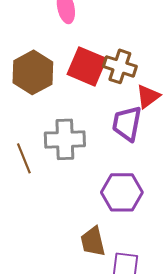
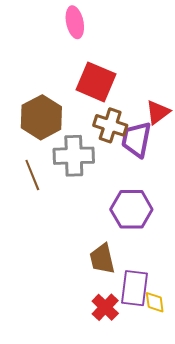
brown cross: (120, 66) -> (110, 125), moved
brown hexagon: (33, 72) -> (41, 117), moved

